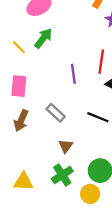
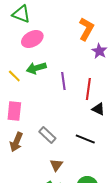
green arrow: (43, 38) -> (36, 68), turned -144
purple line: (73, 74) -> (63, 81), moved

